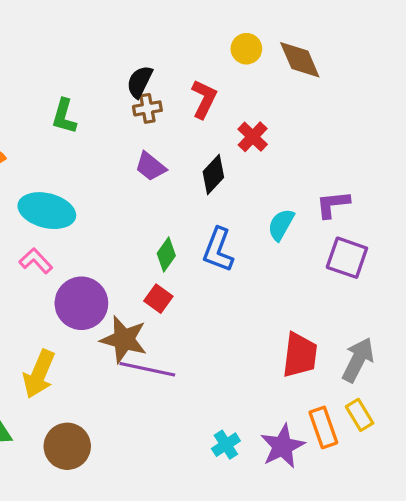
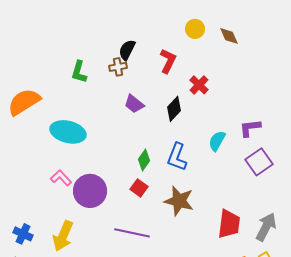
brown diamond: (300, 60) -> (229, 36), size x0.7
brown cross: (147, 108) -> (118, 67), moved
purple square: (347, 258) -> (259, 162), turned 36
pink L-shape: (36, 261) -> (61, 178), moved
brown star: (124, 339) -> (179, 201), moved

